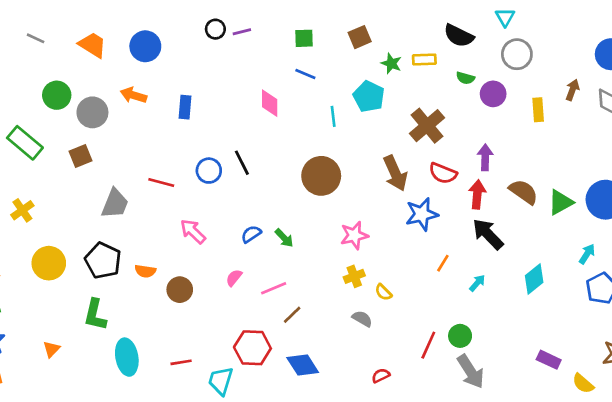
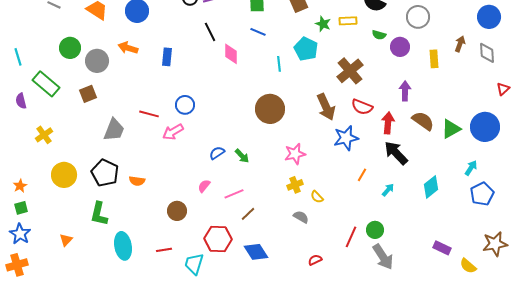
purple arrow: (485, 157) -> (405, 91), moved
black line: (242, 163) -> (210, 32), moved
pink arrow: (193, 231) -> (173, 132), moved, turned -75
brown circle: (180, 290) -> (177, 211), moved

